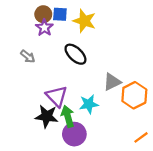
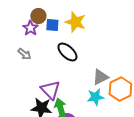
blue square: (60, 14) -> (52, 25), moved
purple star: (44, 28) -> (30, 28), moved
cyan star: (89, 104) -> (95, 97), moved

